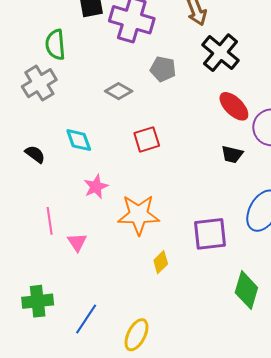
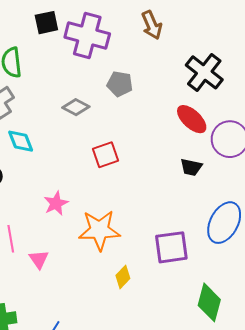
black cross: (221, 53) -> (204, 72), moved
cyan diamond: (79, 140) -> (21, 141), moved

